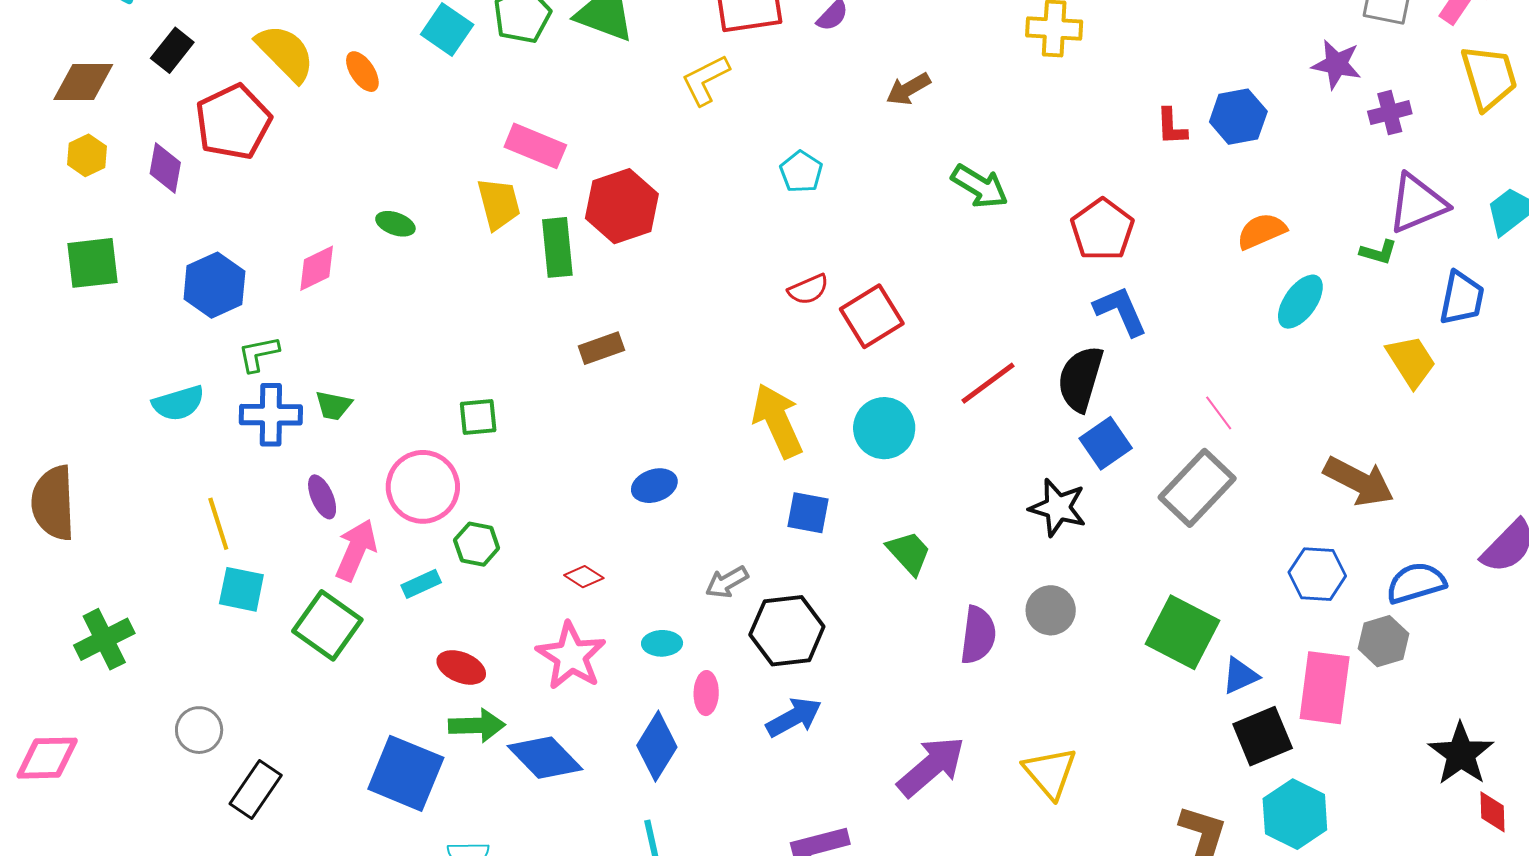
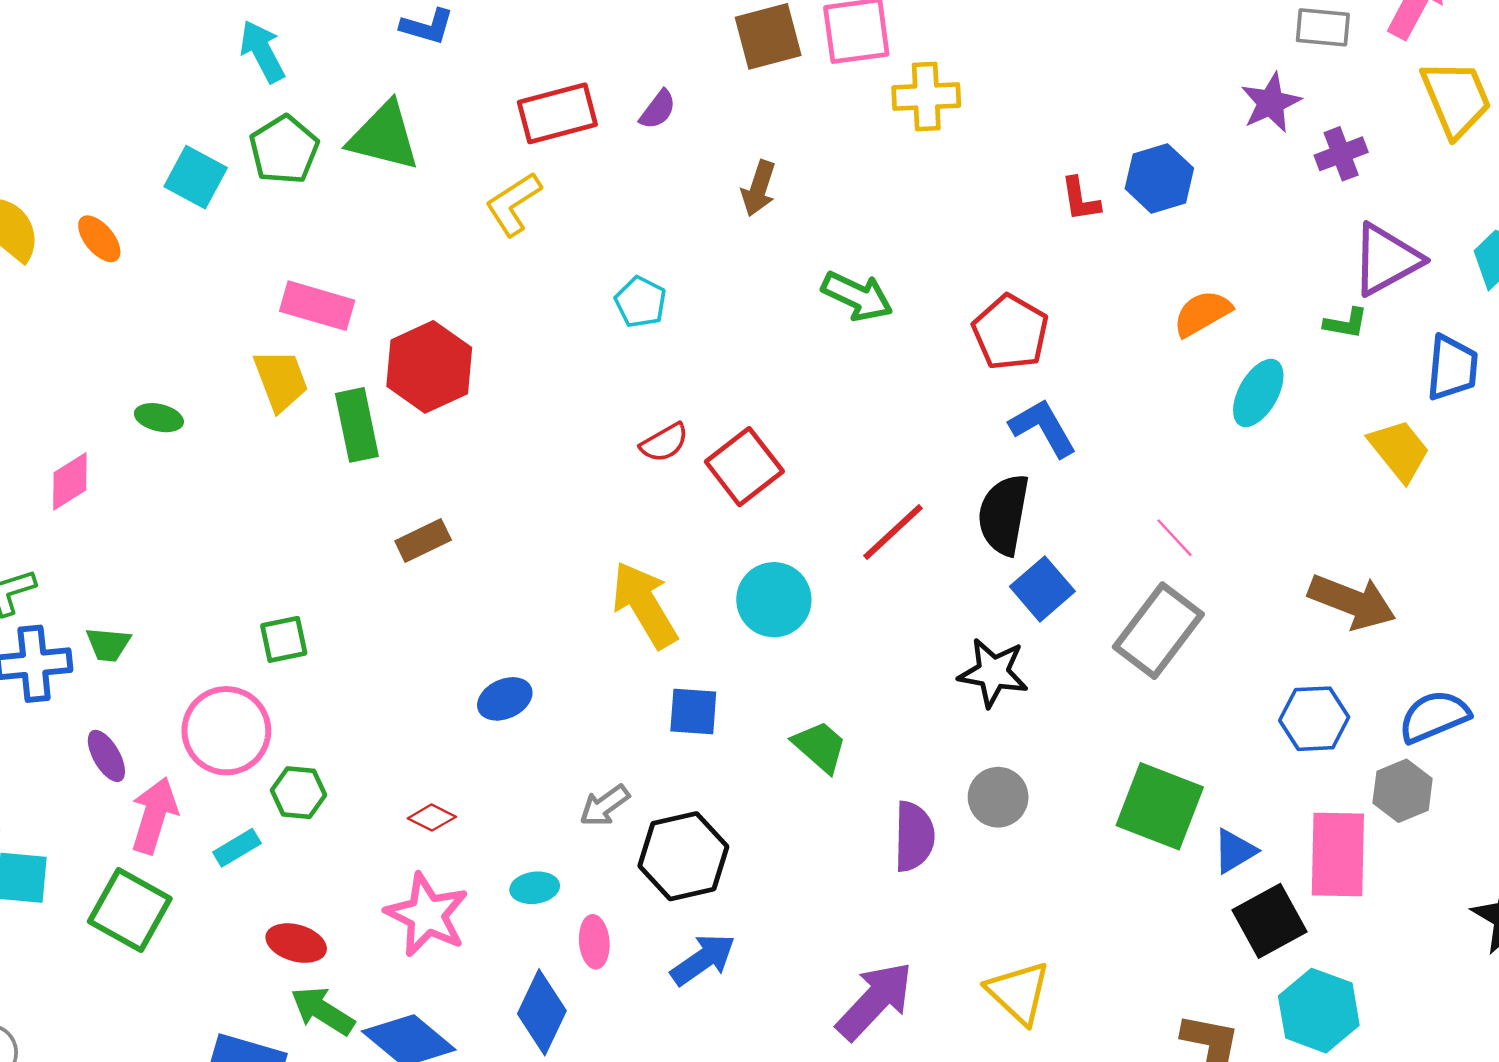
purple star: (1337, 64) -> (1271, 103), turned -30
brown arrow: (908, 89) -> (759, 188), turned -36
green arrow: (477, 725) -> (322, 1011), turned -140

